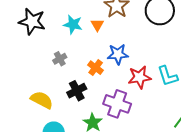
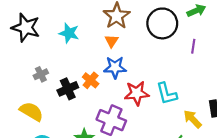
orange triangle: (97, 25) -> (111, 41), moved
gray cross: (60, 59) -> (41, 74), moved
black cross: (77, 91) -> (68, 89), moved

